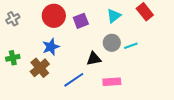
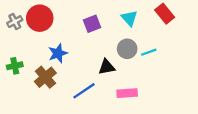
red circle: (54, 16) -> (40, 18), moved
cyan triangle: (114, 16) -> (129, 18), turned -35

